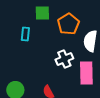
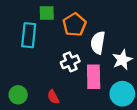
cyan rectangle: (25, 34) -> (29, 35), size x1.6

